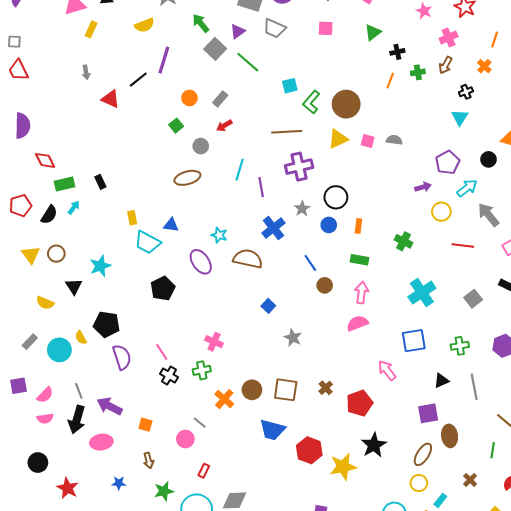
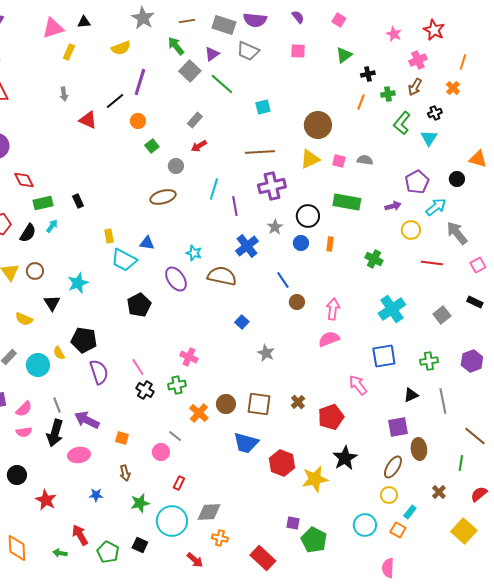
orange circle: (189, 98) -> (138, 121), moved
green L-shape: (311, 102) -> (402, 123), moved
green rectangle: (359, 260) -> (347, 202), moved, size x1.5

